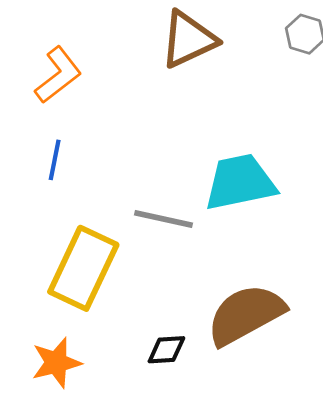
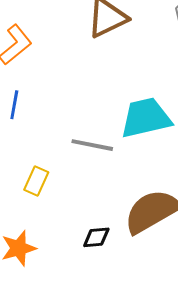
yellow rectangle: (83, 268) -> (36, 181), size x0.5

